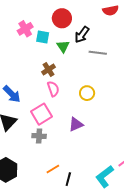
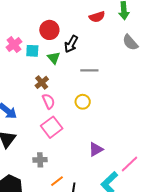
gray line: (98, 53) -> (89, 70), moved
pink square: (42, 114) -> (52, 127), moved
purple triangle: (76, 124) -> (96, 149), moved
gray cross: (39, 136) -> (40, 160), moved

